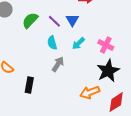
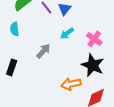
cyan semicircle: (52, 43) -> (15, 29), moved
black star: (108, 71) -> (93, 65), turned -30

